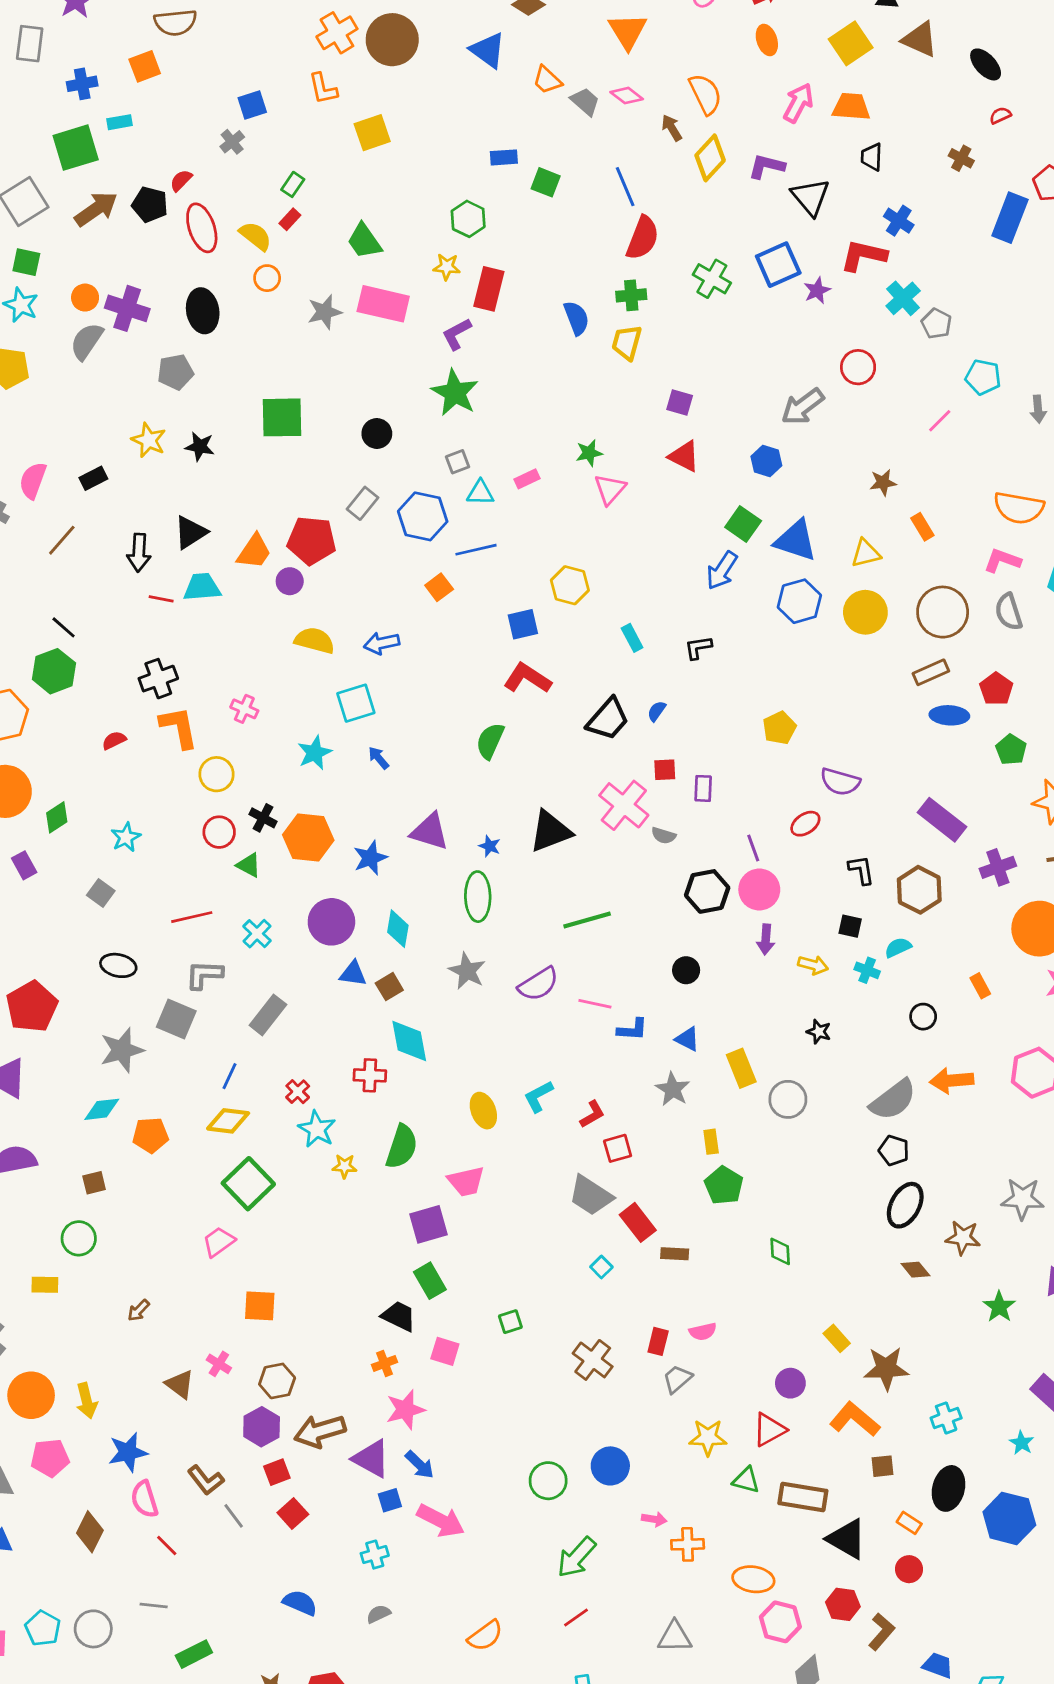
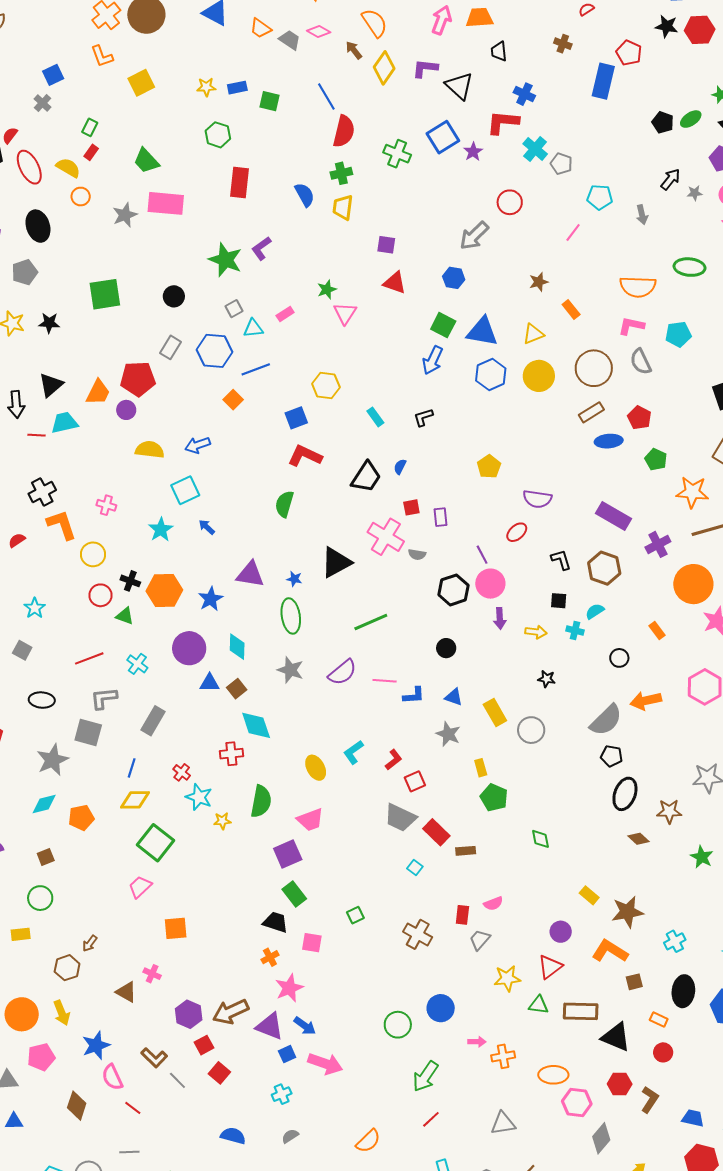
yellow star: (447, 267) -> (206, 87), moved
purple L-shape: (457, 334) -> (261, 248), moved
brown hexagon: (277, 1381) -> (67, 968), moved

